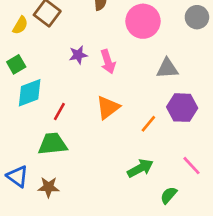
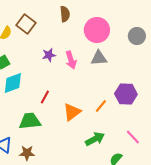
gray circle: (197, 17) -> (137, 36), moved
gray triangle: (167, 68) -> (99, 58), moved
orange triangle: (108, 108) -> (72, 112), moved
red line: (59, 112) -> (45, 97), moved

